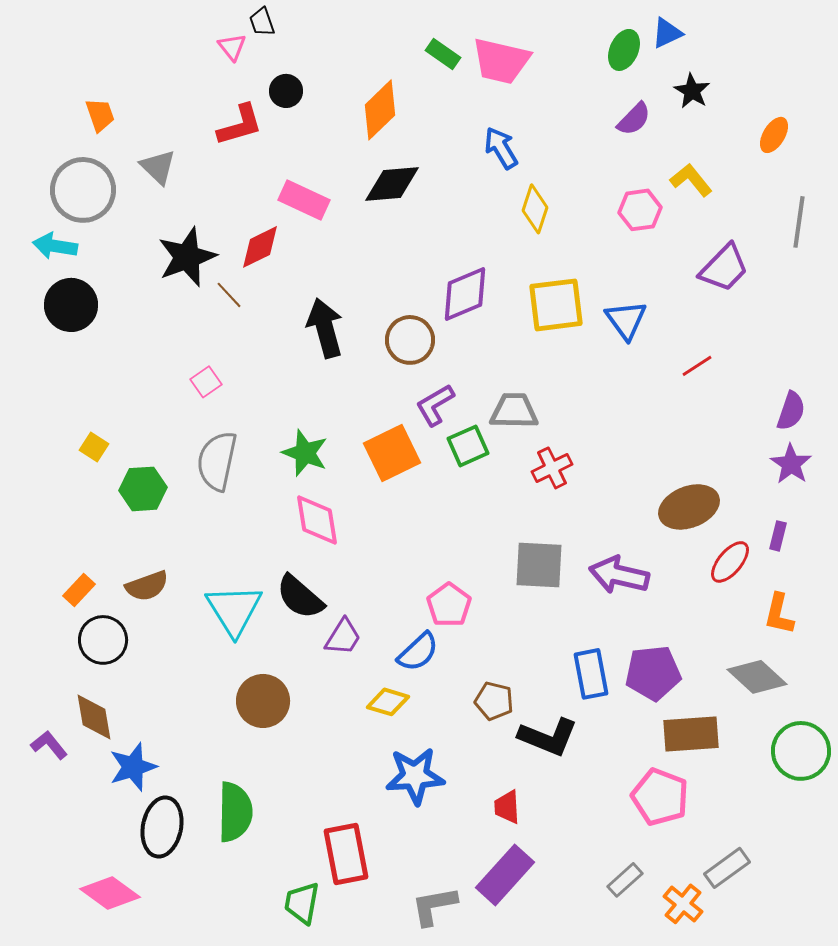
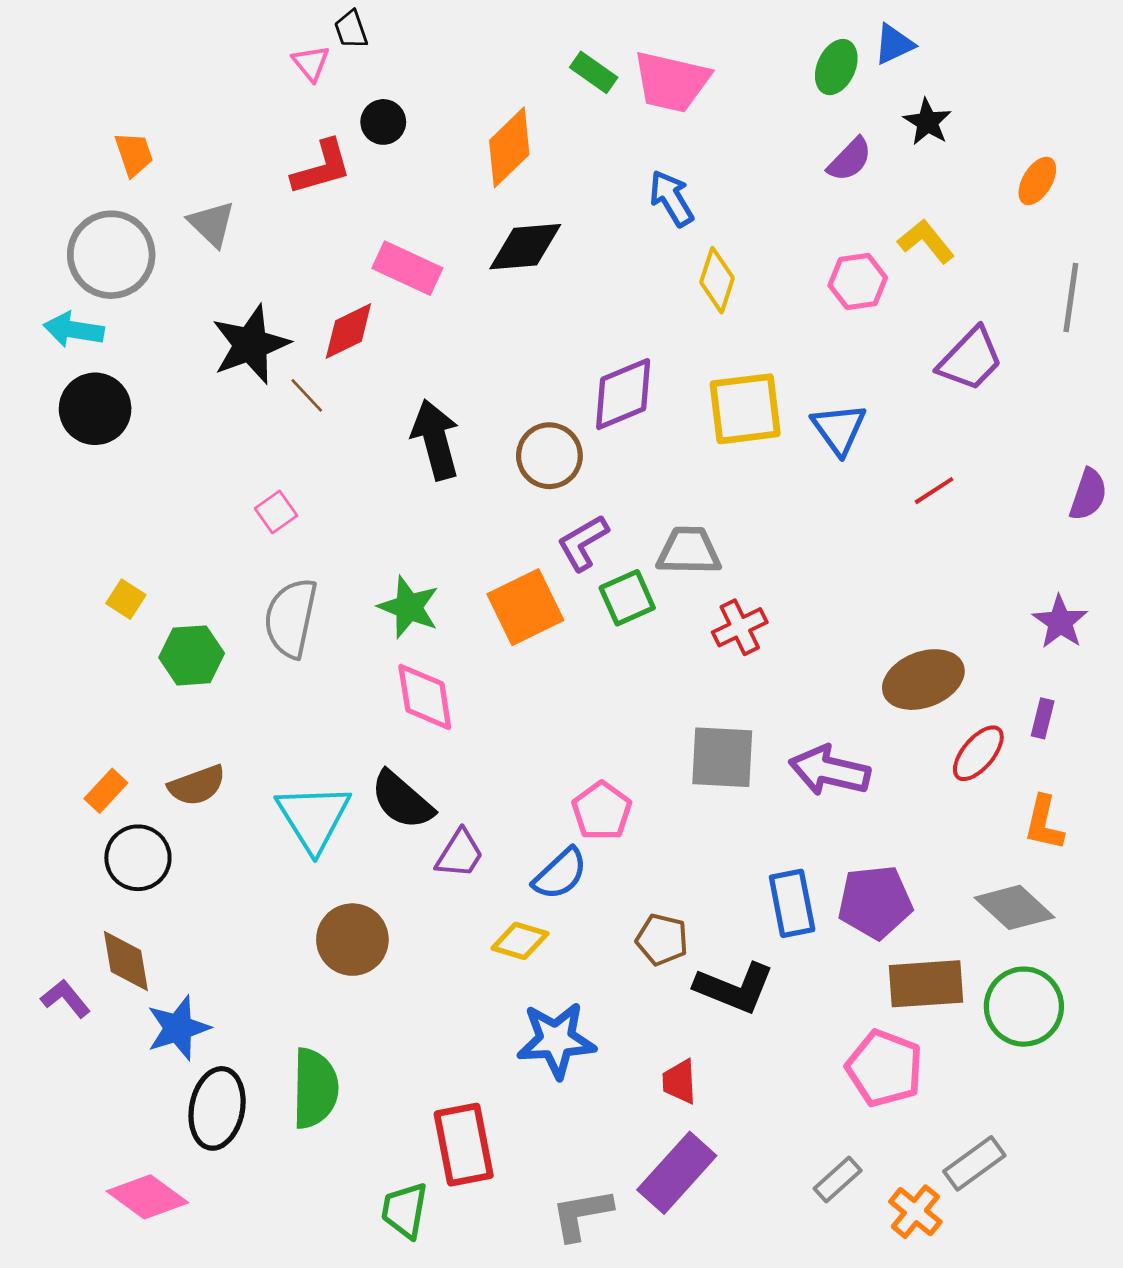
purple semicircle: (791, 411) -> (1088, 495), moved
green circle: (801, 751) -> (1024, 1007), moved

